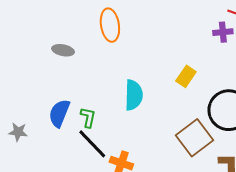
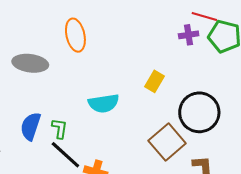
gray ellipse: (63, 50) -> (30, 63), size x1.6
cyan semicircle: (134, 95) -> (104, 103), turned 84

